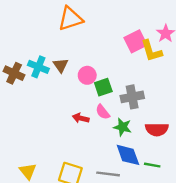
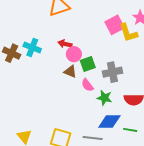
brown triangle: (61, 65) -> (70, 72), moved, turned -32
red arrow: (81, 118) -> (65, 44), moved
blue diamond: (128, 155) -> (109, 122), turned -70

